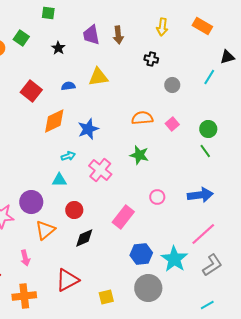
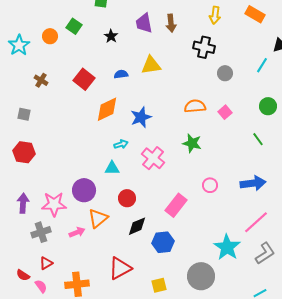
black cross: (151, 59) -> (204, 47), size x1.5
green circle: (208, 129) -> (268, 106), moved
blue hexagon: (141, 254) -> (163, 242), moved
pink arrow: (25, 258) -> (77, 232), moved, turned -98

